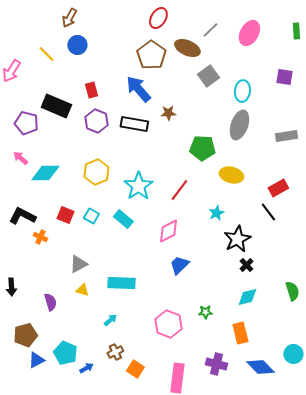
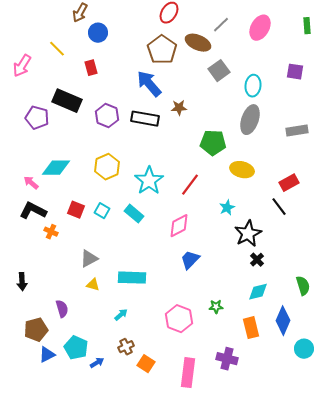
blue circle: (77, 45) -> (98, 33), moved
red rectangle: (91, 90) -> (91, 68), moved
pink arrow: (20, 158) -> (31, 183), moved
purple semicircle: (50, 302) -> (62, 309), moved
blue diamond: (260, 367) -> (283, 321), moved, turned 68

